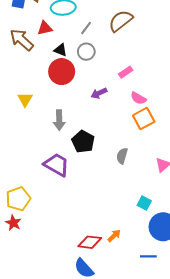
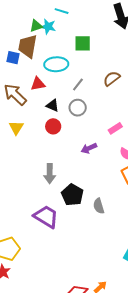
brown semicircle: (121, 21) -> (112, 79), size x0.7
red circle: (62, 72) -> (53, 126), size x0.6
yellow triangle: (25, 99) -> (16, 128), moved
gray semicircle: (122, 156) -> (99, 206), moved, turned -35

